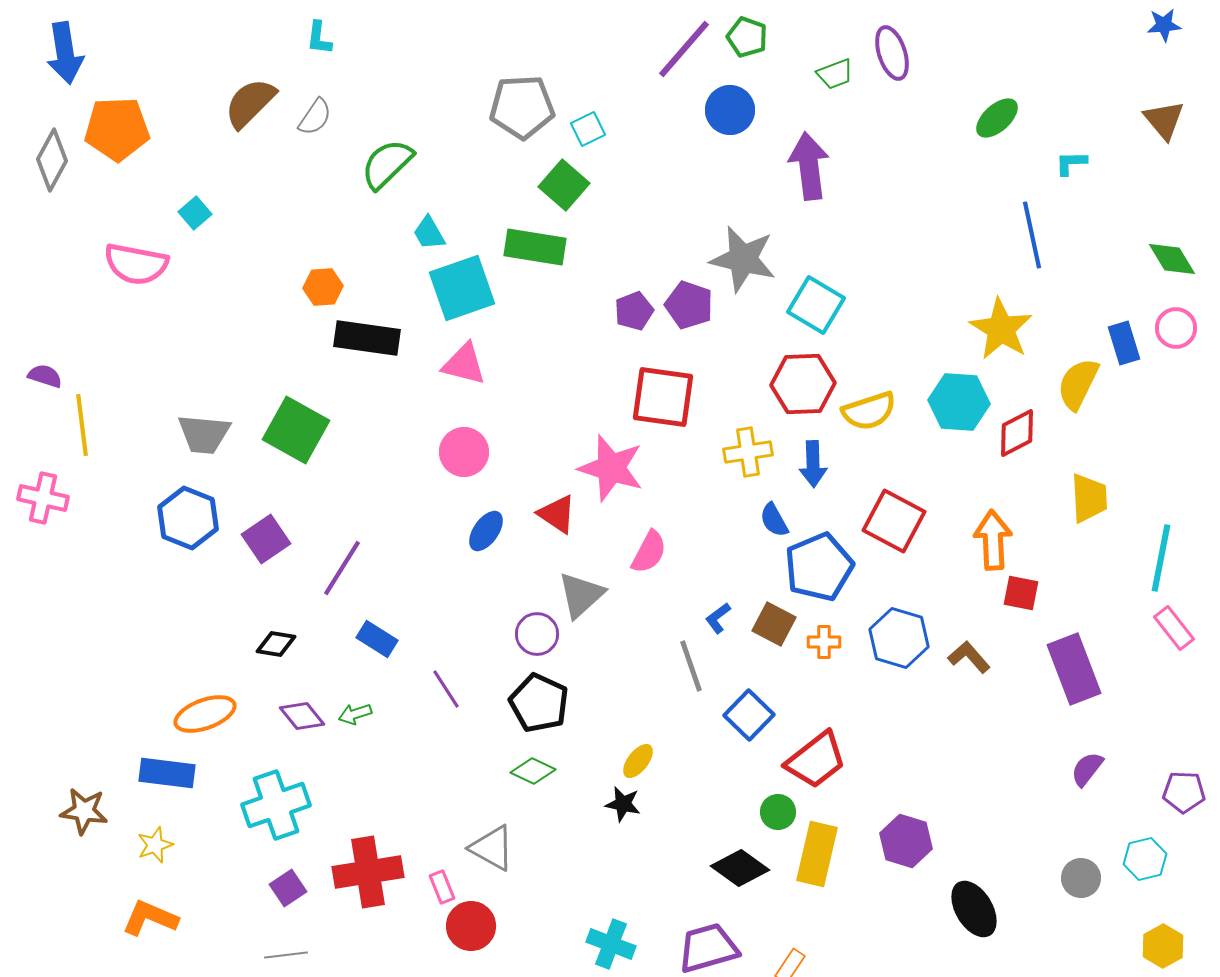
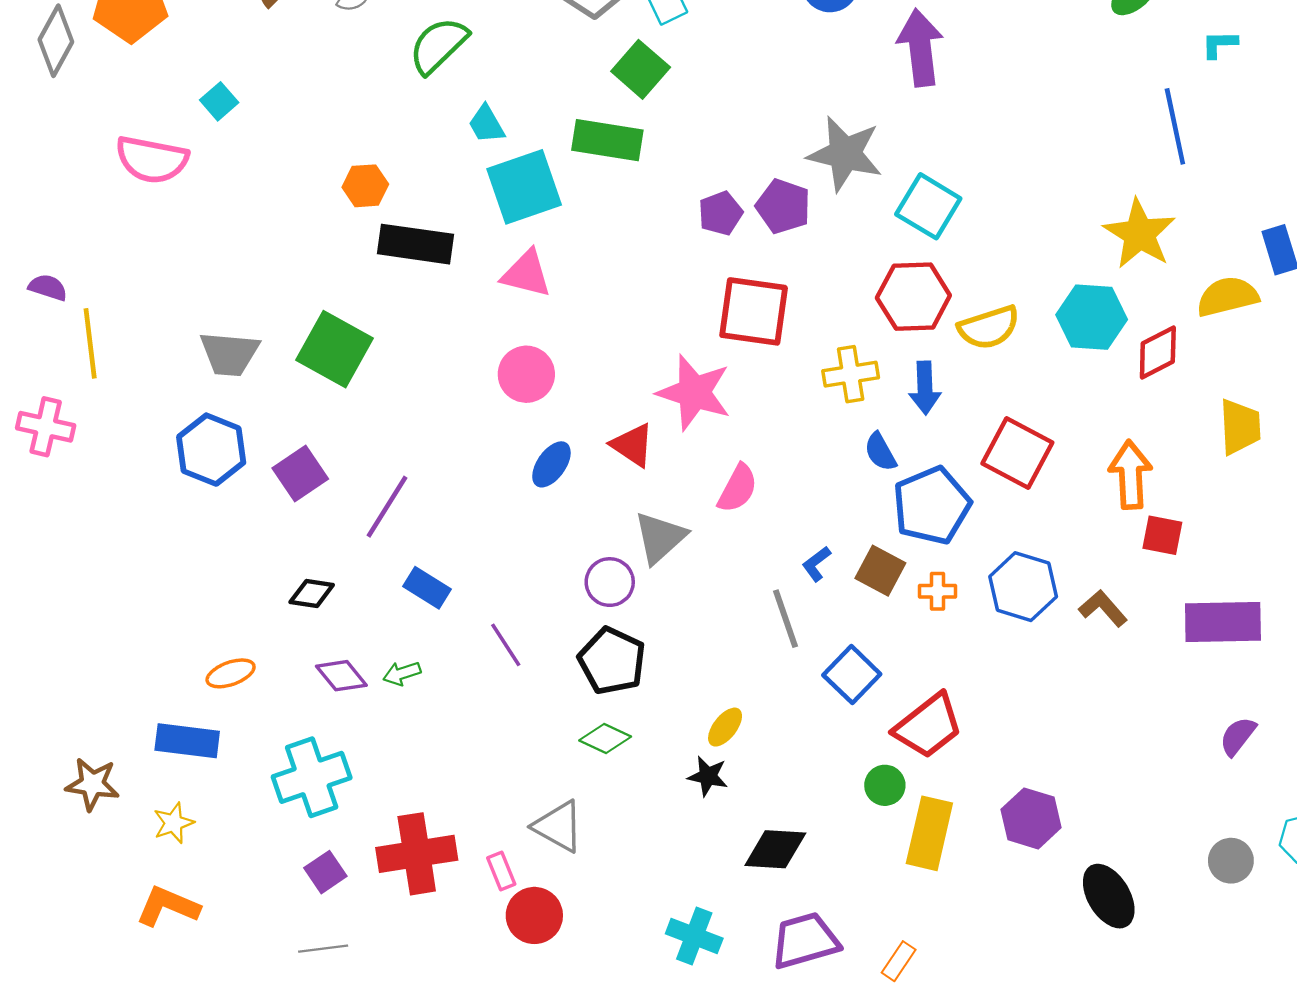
yellow semicircle: (1078, 384) -> (1227, 297), turned 50
purple rectangle: (1074, 669) -> (1223, 622), turned -70
orange ellipse: (205, 714) -> (231, 673), size x0.7
black diamond: (740, 868) -> (775, 849), moved, turned -32

